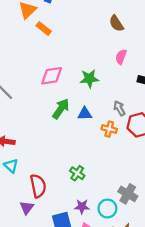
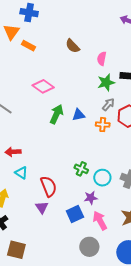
brown semicircle: (116, 23) -> (73, 46), moved
pink diamond: (52, 76) -> (43, 86), turned 55
green star: (89, 79) -> (106, 83), moved
gray arrow: (119, 108) -> (108, 104), turned 80
cyan circle: (107, 208) -> (102, 178), moved

